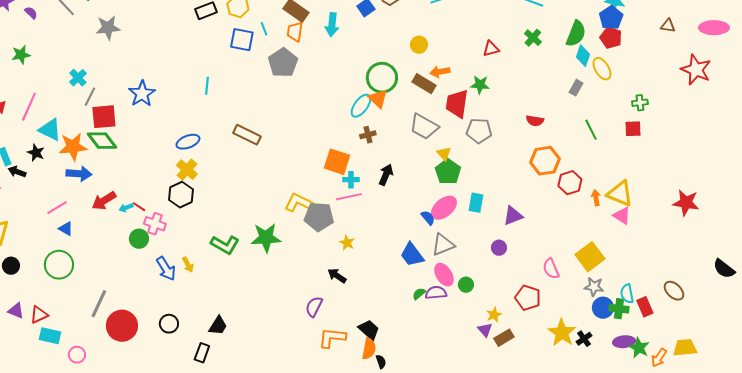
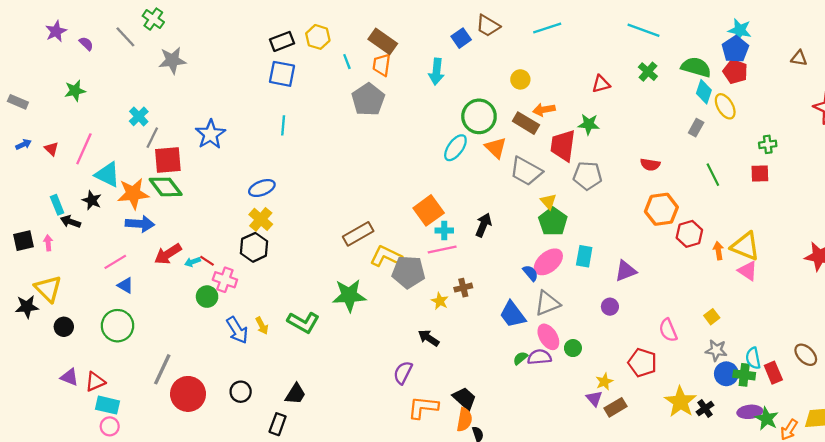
cyan arrow: (332, 25) -> (436, 72), moved
green semicircle: (576, 34) -> (696, 67), turned -96
blue square: (242, 40) -> (282, 74), moved
orange triangle: (378, 99) -> (496, 148), moved
brown rectangle: (247, 135) -> (358, 234), moved, turned -56
brown cross: (368, 135) -> (463, 288), moved
orange square: (337, 162) -> (429, 210), turned 36
green L-shape: (225, 245) -> (303, 322), moved
yellow square: (590, 257) -> (712, 317), size x0.5
pink circle: (77, 355) -> (110, 426), moved

